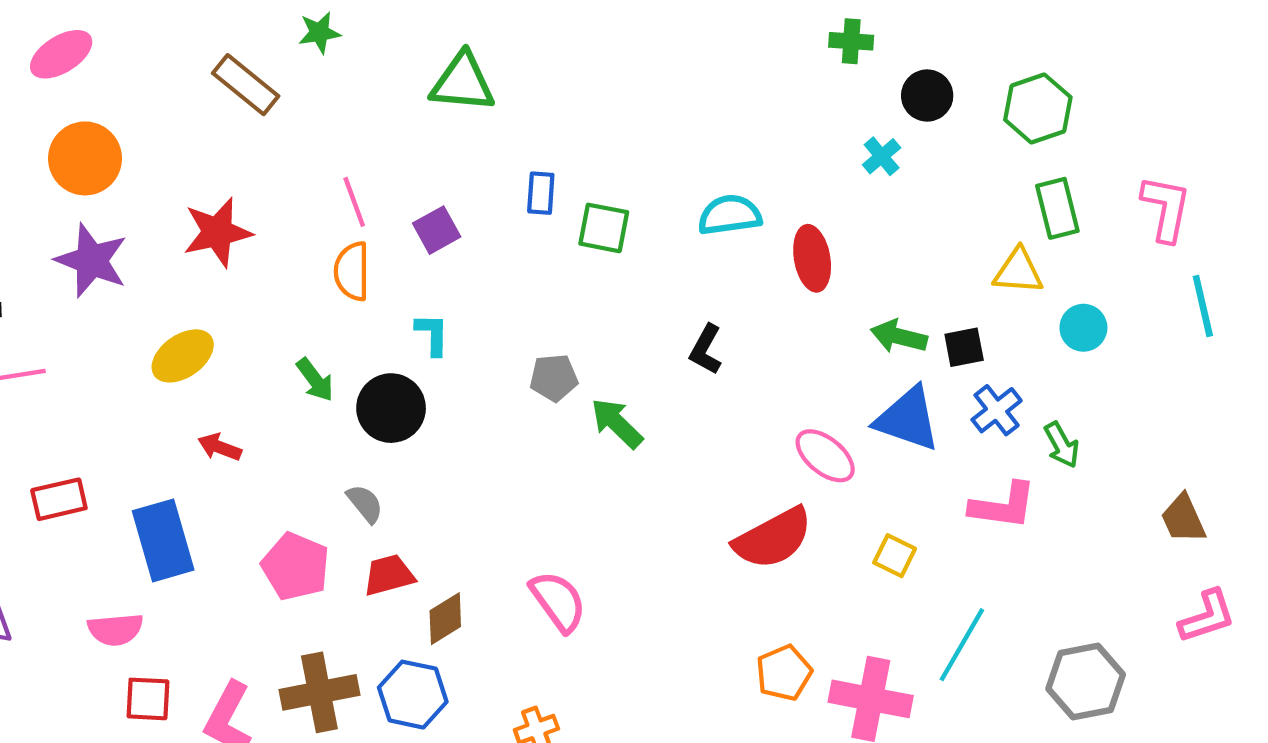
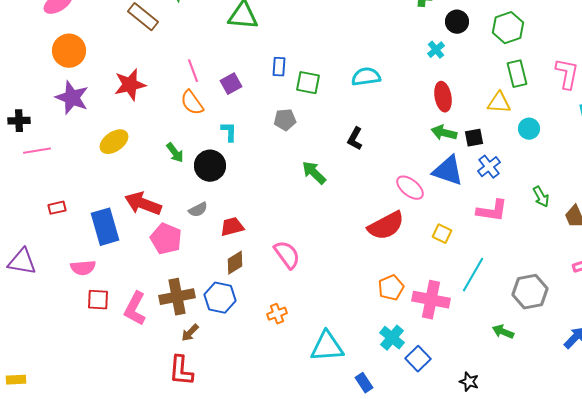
red ellipse: (812, 258) -> (443, 97), moved
orange semicircle: (352, 271) -> (192, 103), turned -36
gray pentagon: (554, 378) -> (285, 120), moved
green arrow: (1062, 445) -> (541, 197), moved
red arrow: (220, 447) -> (143, 204), moved, size x1.8
red rectangle: (59, 499) -> (57, 208), size x0.7
gray semicircle: (365, 504) -> (198, 210), turned 102
red trapezoid: (389, 575) -> (232, 227), moved

